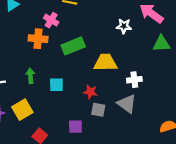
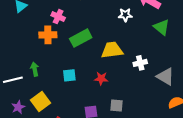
green triangle: (162, 44) -> (162, 27), turned 48
green arrow: (30, 76) -> (35, 69), moved
gray triangle: (127, 104) -> (165, 77), moved
gray square: (98, 110) -> (116, 105), moved

